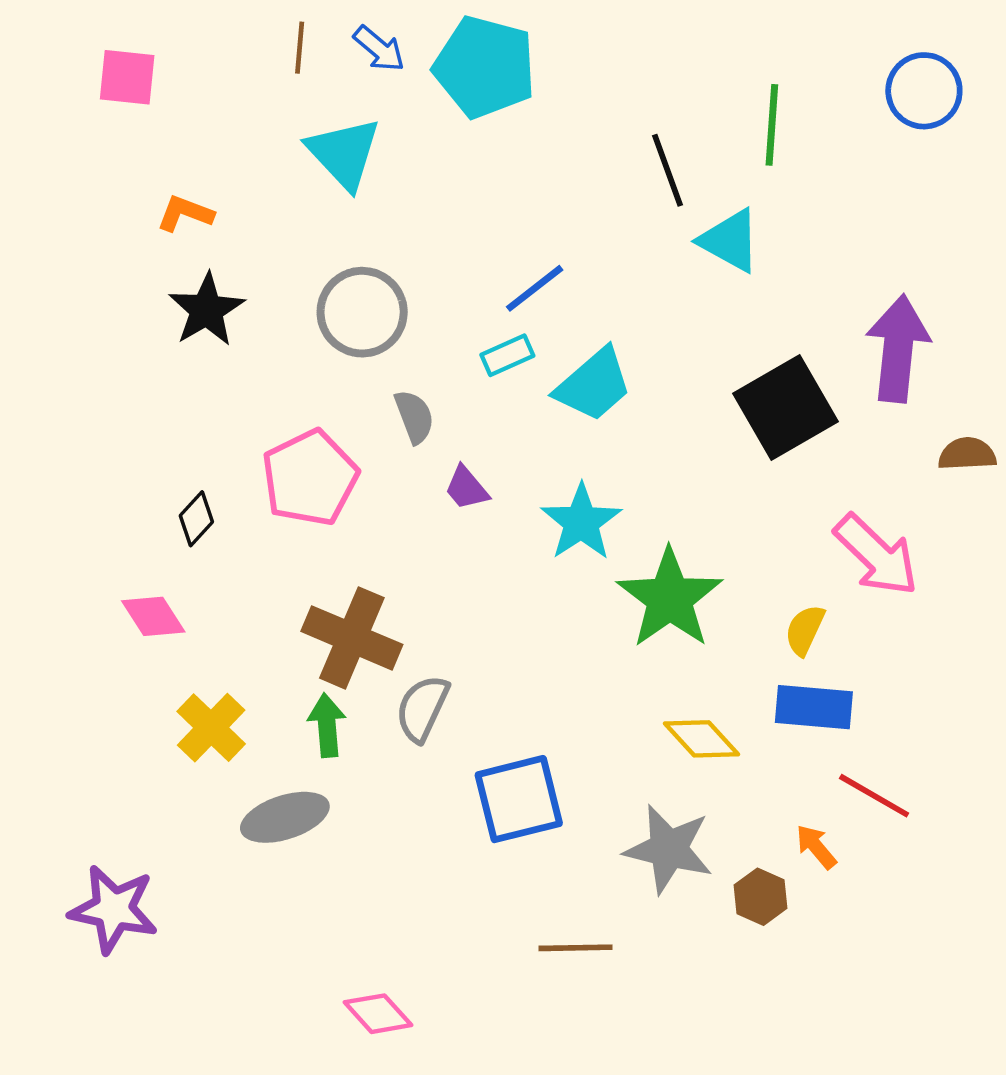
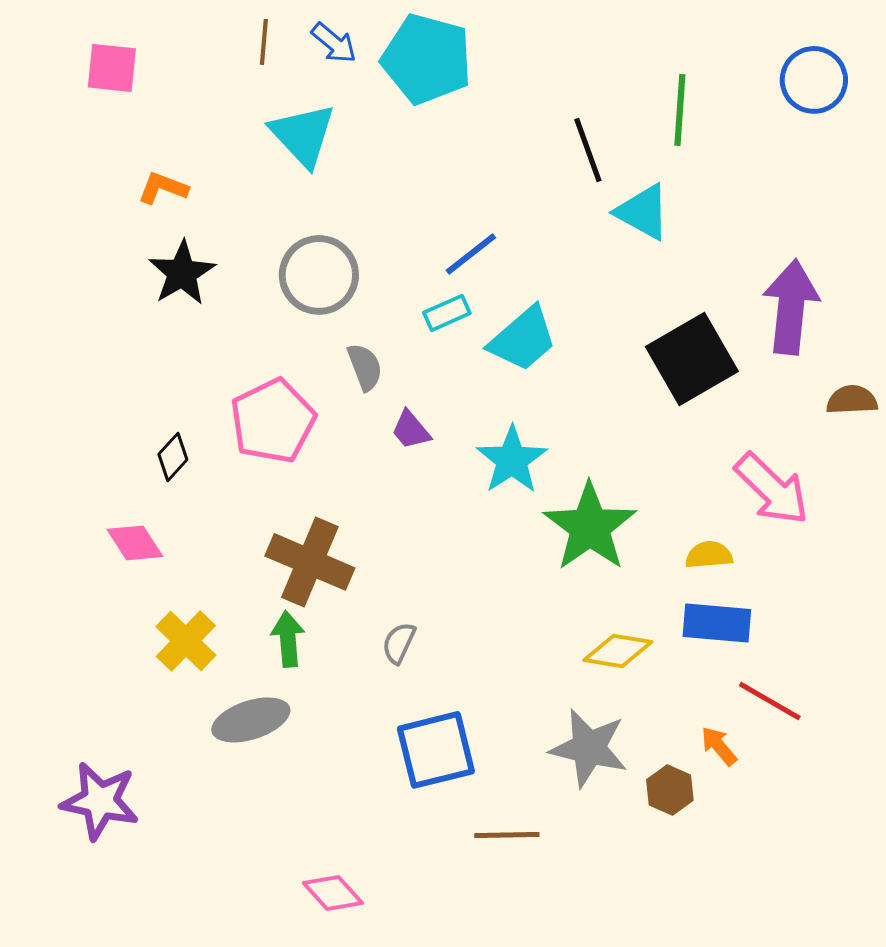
yellow semicircle: (805, 630) -> (709, 555), turned 60
gray semicircle: (422, 708) -> (399, 643), moved, size x0.7
yellow diamond: (701, 739) -> (618, 651), turned -38
blue square: (519, 799) -> (436, 750), moved

